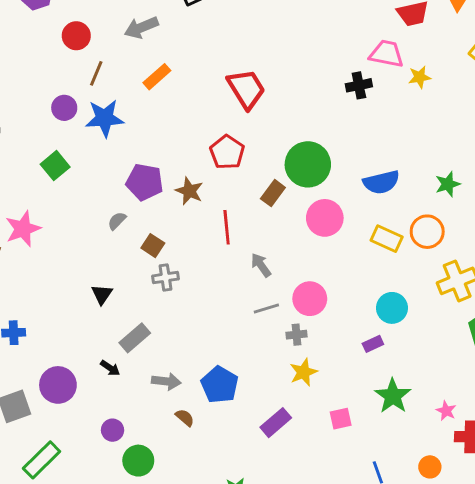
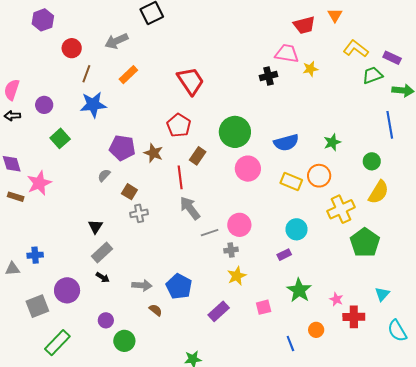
purple circle: (64, 108) -> (44, 105), moved
brown rectangle: (273, 193) -> (198, 156), moved
gray arrow: (261, 265) -> (190, 208), moved, size x1.4
gray rectangle: (135, 338) -> (102, 252), moved
orange circle: (430, 467) -> (316, 330), moved

